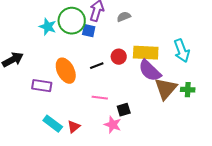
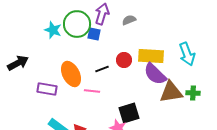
brown triangle: (166, 89) -> (171, 92), turned 40
pink line: (100, 98) -> (92, 91), moved
black square: (124, 110) -> (129, 113), size x1.5

